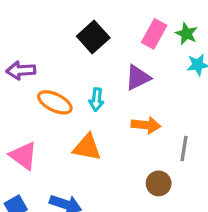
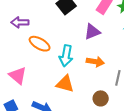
cyan arrow: (97, 100) -> (66, 56), moved, size x1.5
orange triangle: (87, 147) -> (65, 84), moved

